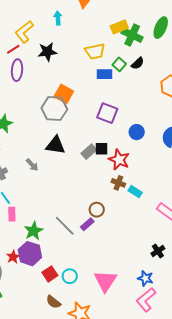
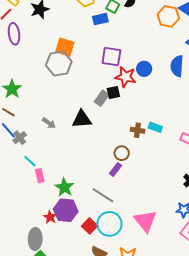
black triangle: (55, 145) -> (82, 119), moved
red star: (119, 160) -> (126, 77), moved
brown cross: (118, 183) -> (137, 130), moved
gray line: (65, 226) -> (103, 195), moved
cyan circle: (70, 276) -> (109, 224), size x1.6

